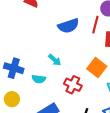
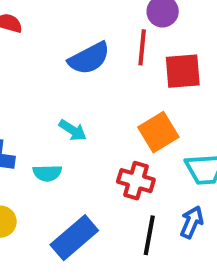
orange square: (97, 68) -> (158, 132), turned 30
red cross: (73, 85) -> (136, 181), moved

